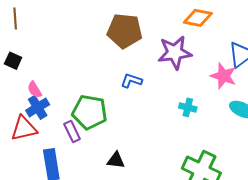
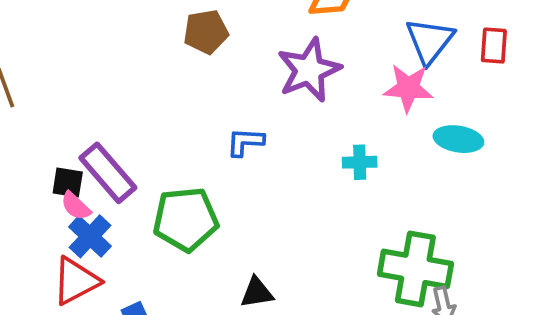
brown pentagon: (125, 31) -> (206, 32), moved, size x0.7
black square: (13, 61) -> (68, 183), moved
purple rectangle: (72, 132) -> (108, 173), moved, size x1.5

